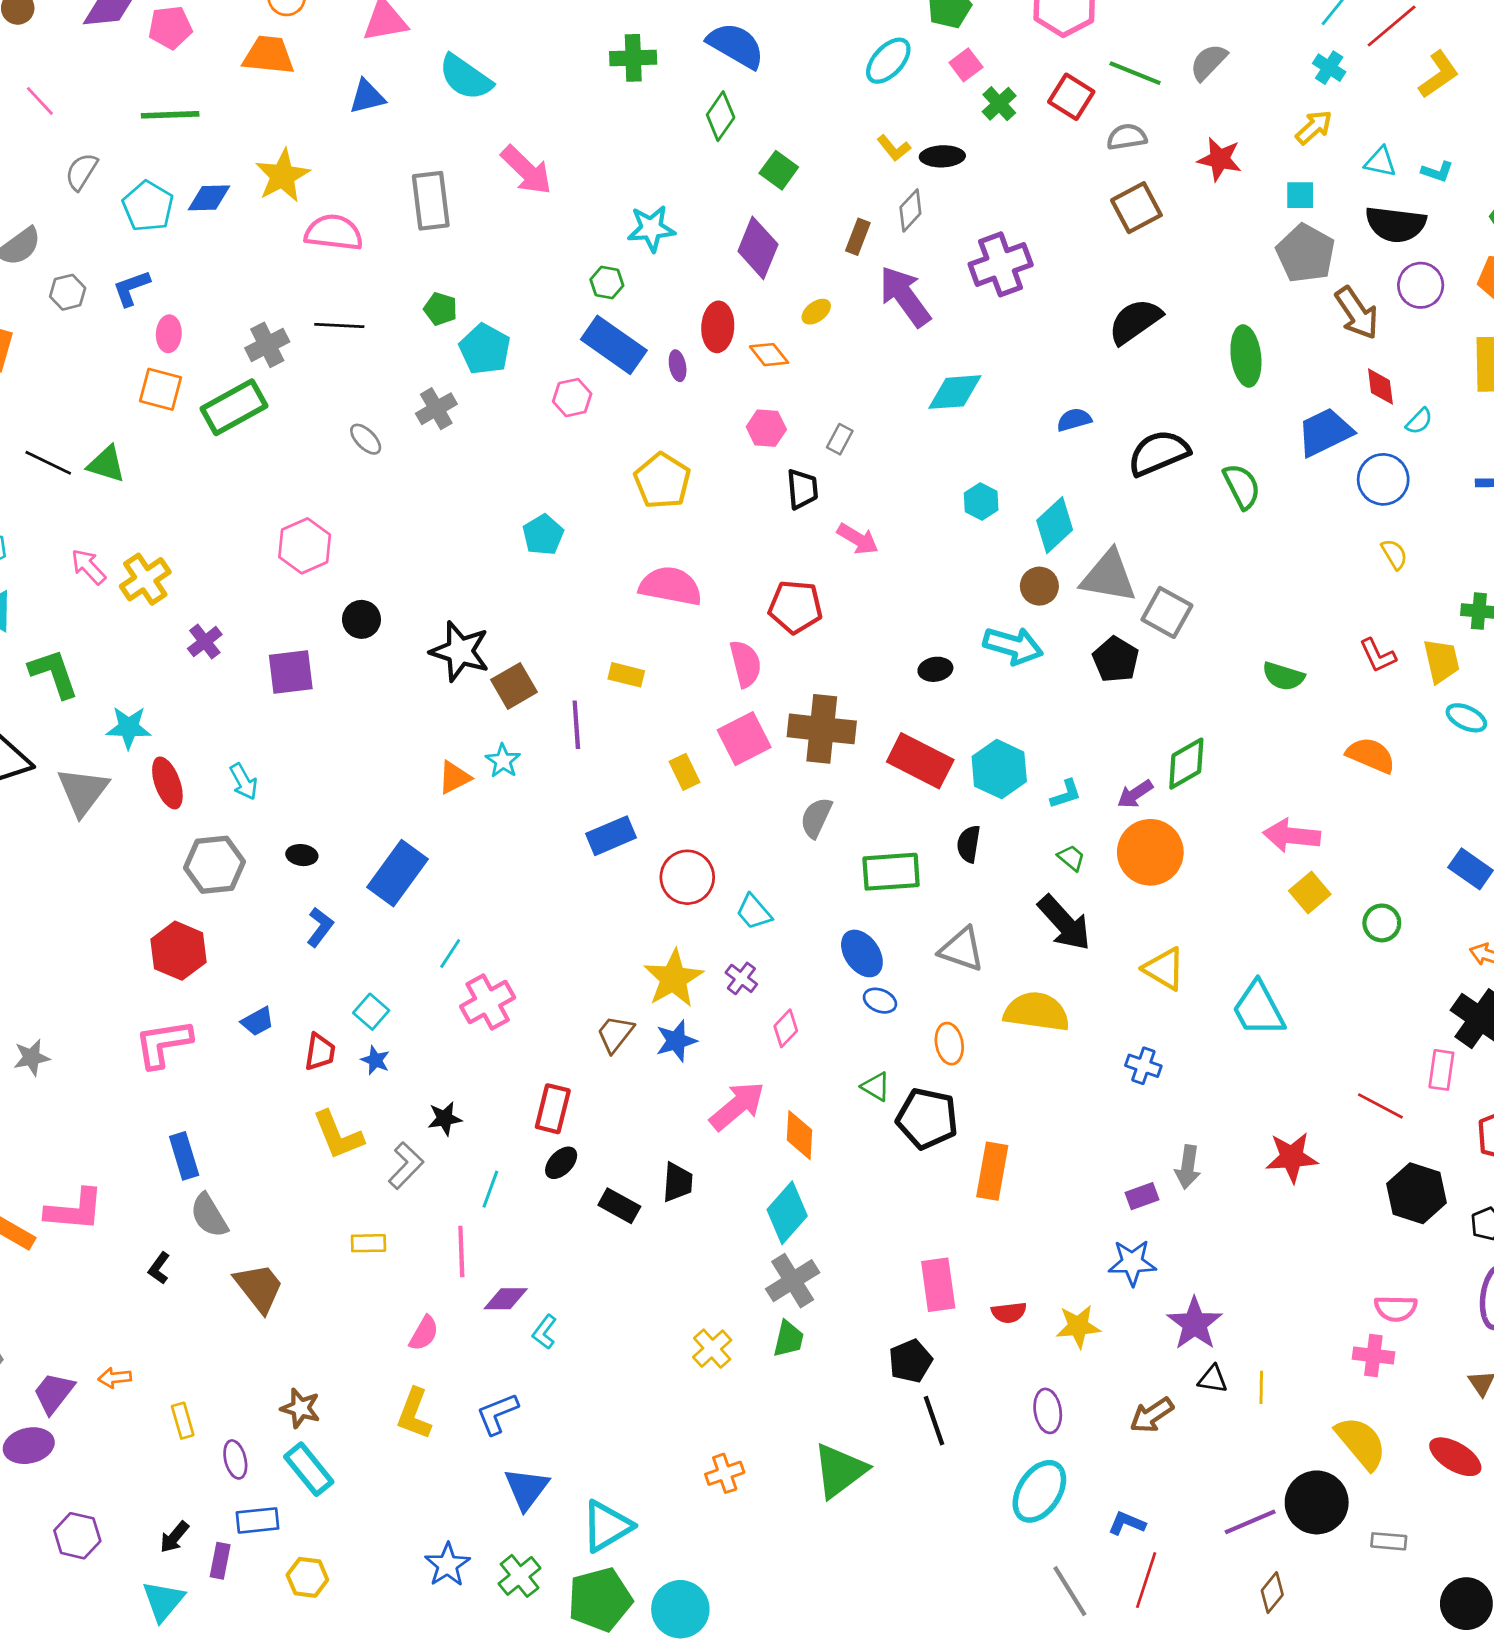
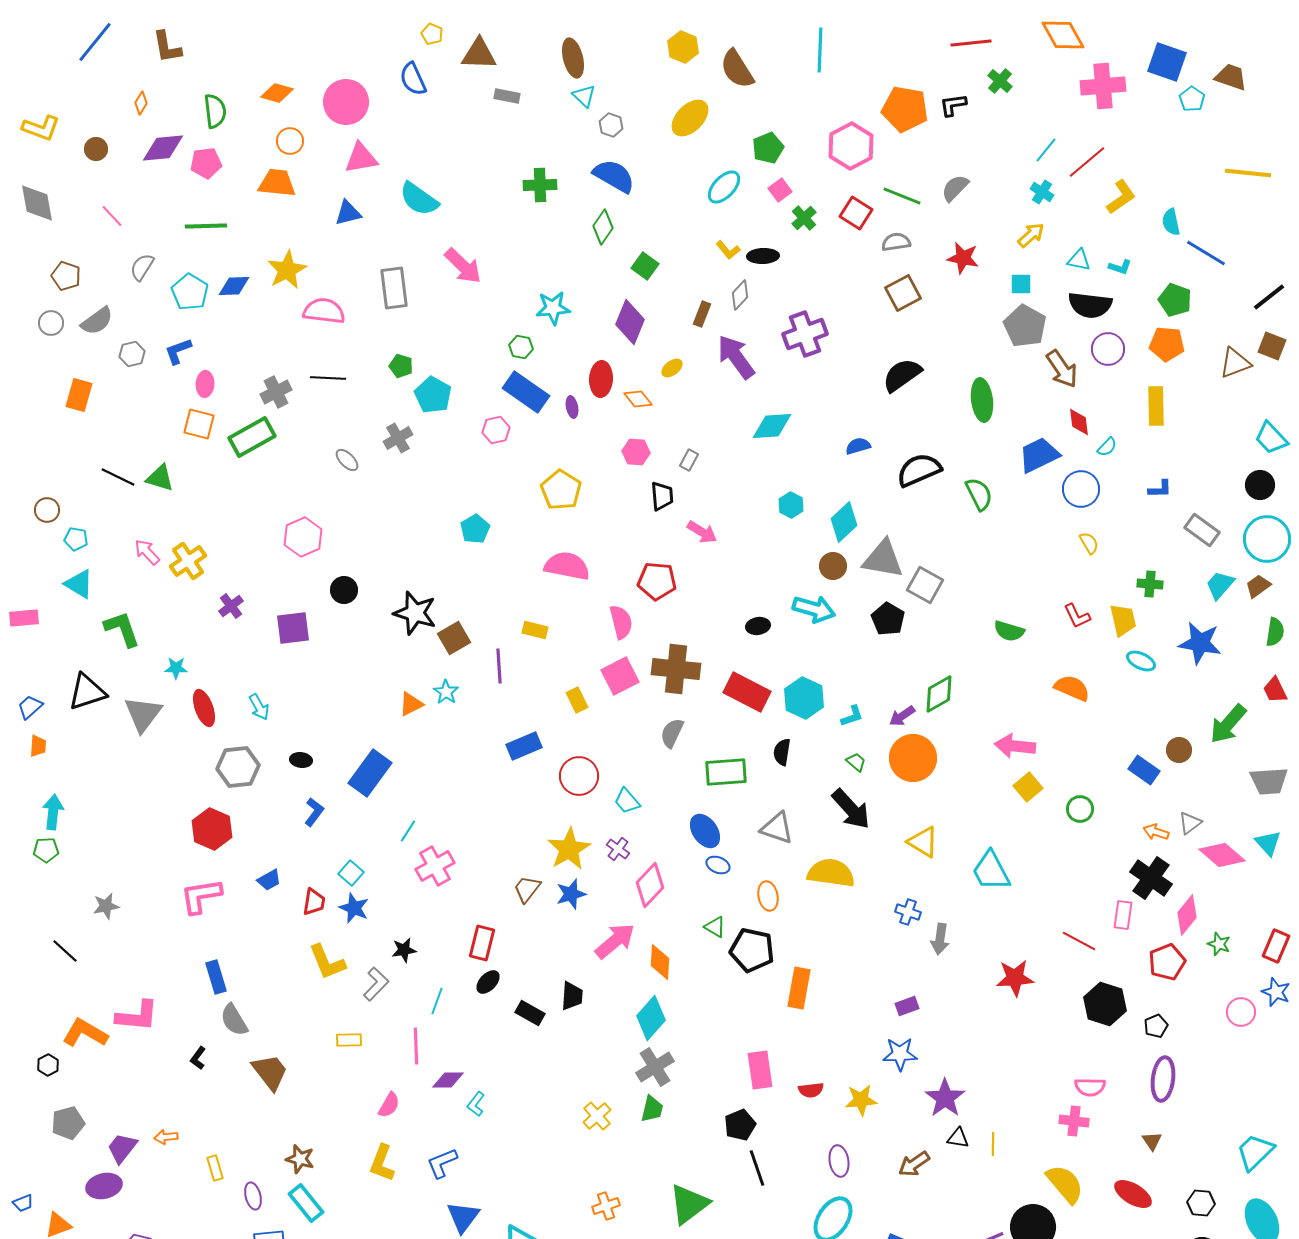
cyan star: (129, 728) -> (176, 668), size x0.7
pink diamond: (786, 1028) -> (650, 885), size x1.6
blue star: (375, 1060) -> (354, 908), size x1.4
gray arrow: (1188, 1167) -> (940, 939), moved

